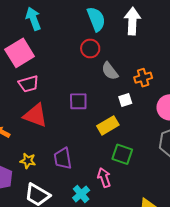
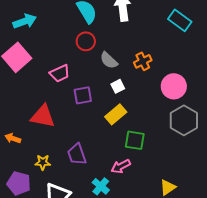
cyan arrow: (33, 19) -> (25, 21), turned 100
pink trapezoid: (29, 84) -> (60, 73), moved
white square: (125, 100) -> (118, 86), moved
pink arrow: (104, 178) -> (121, 166), turned -90

